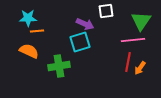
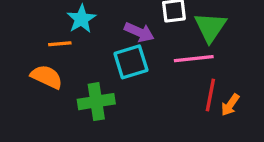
cyan star: (28, 18) -> (81, 19), moved, turned -30
green triangle: (141, 21) -> (210, 27), moved
pink line: (133, 40) -> (194, 59), moved

